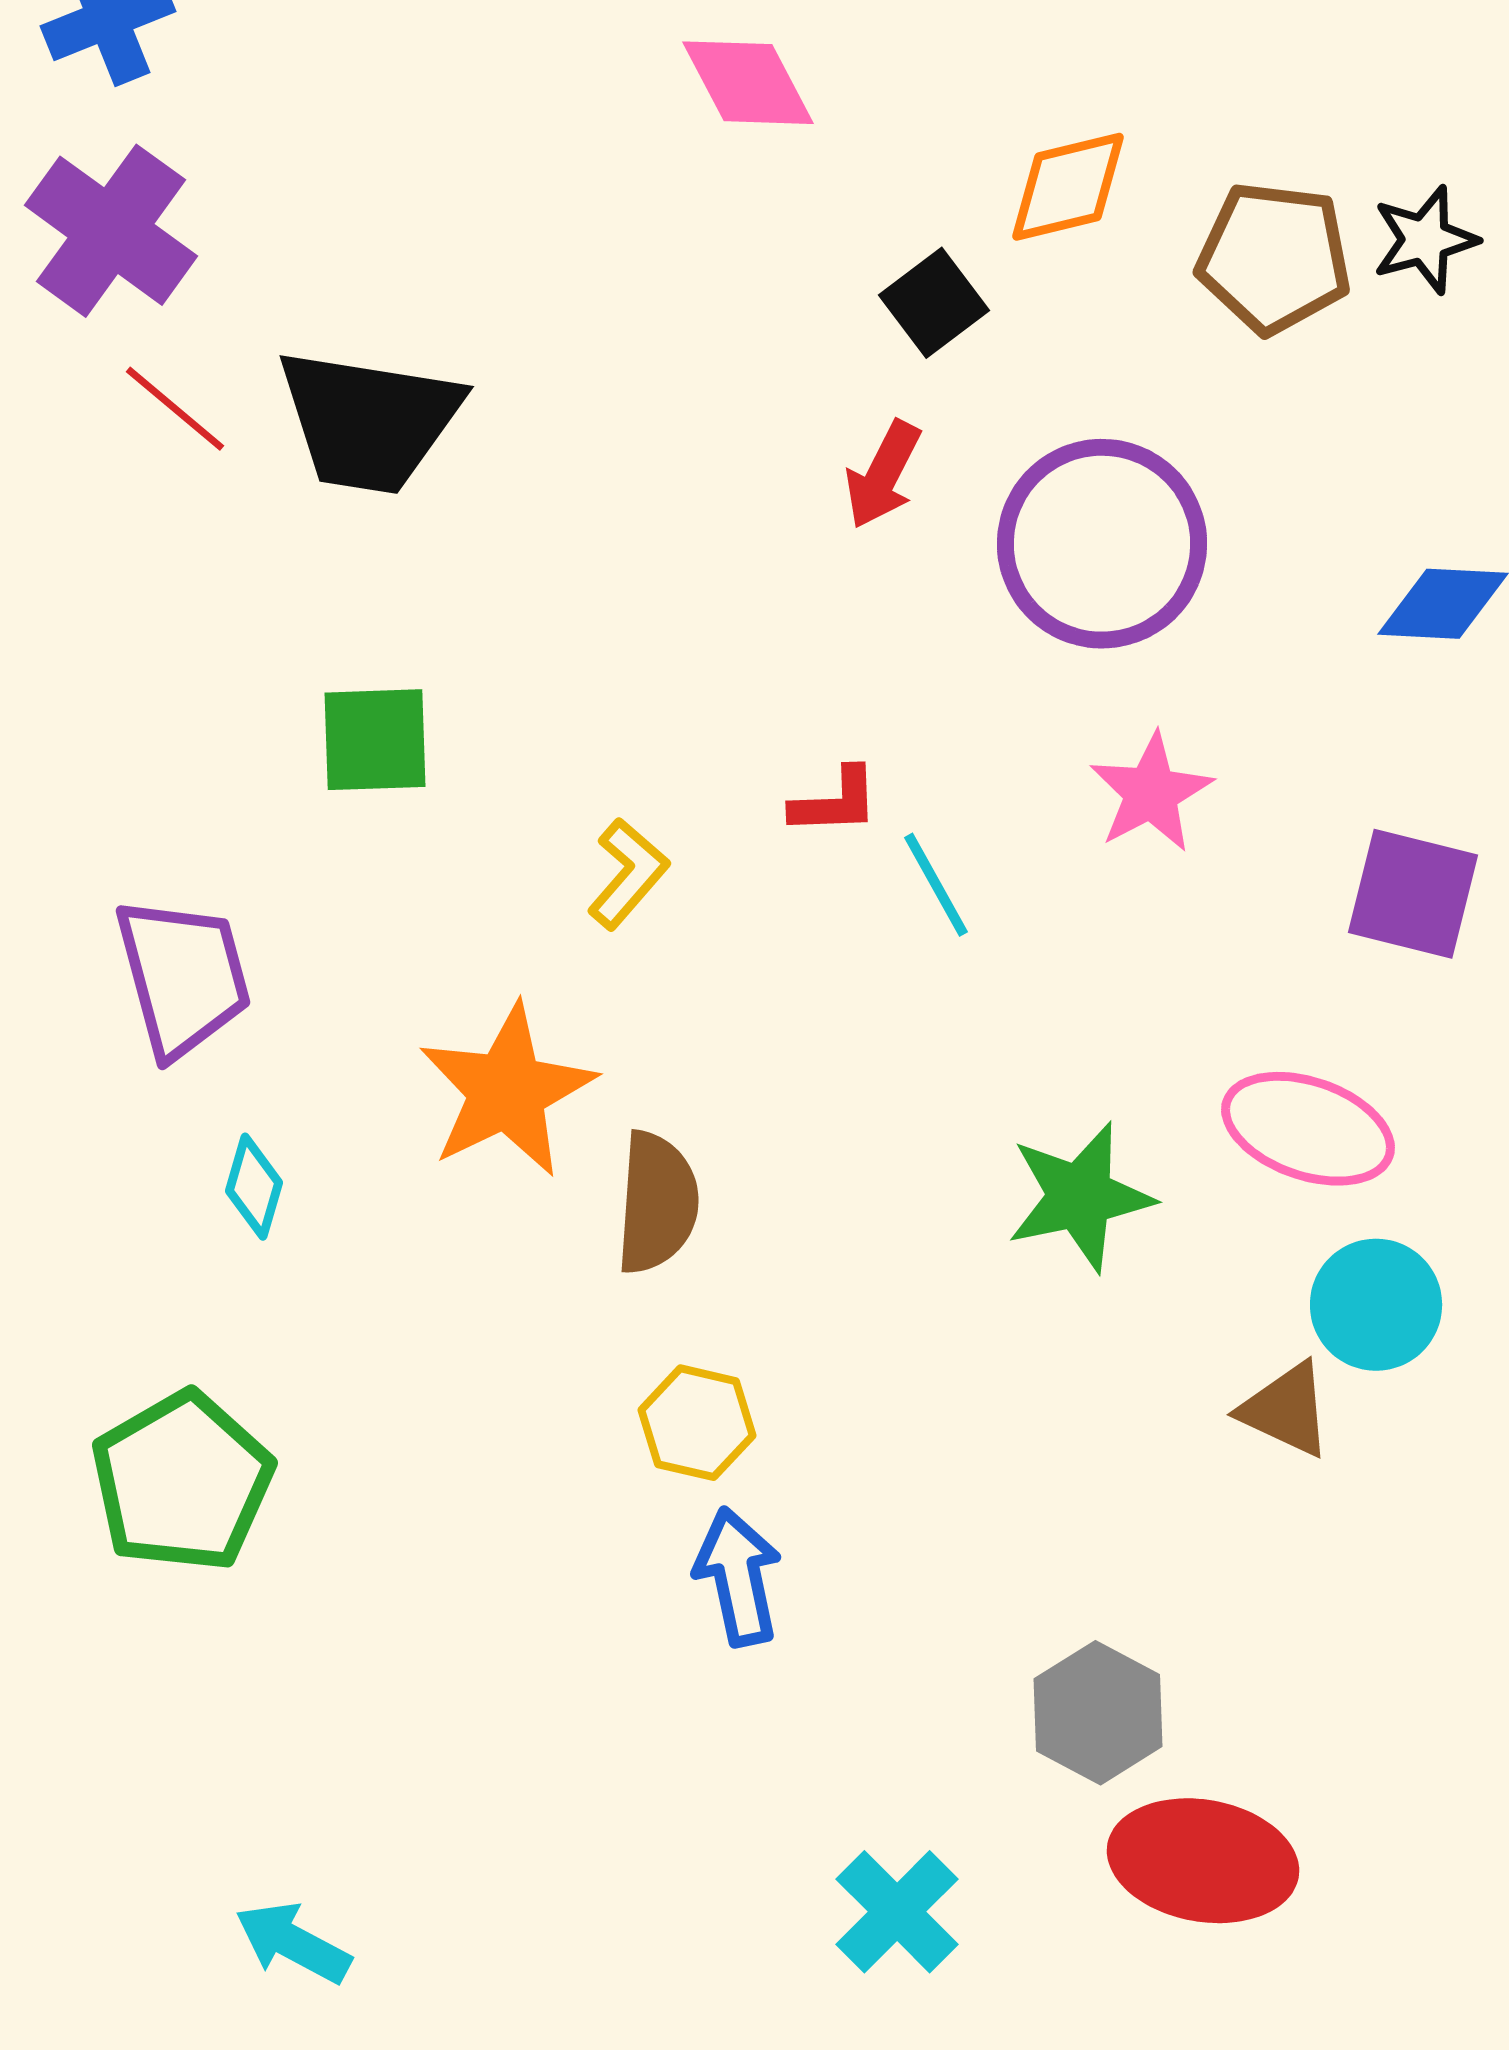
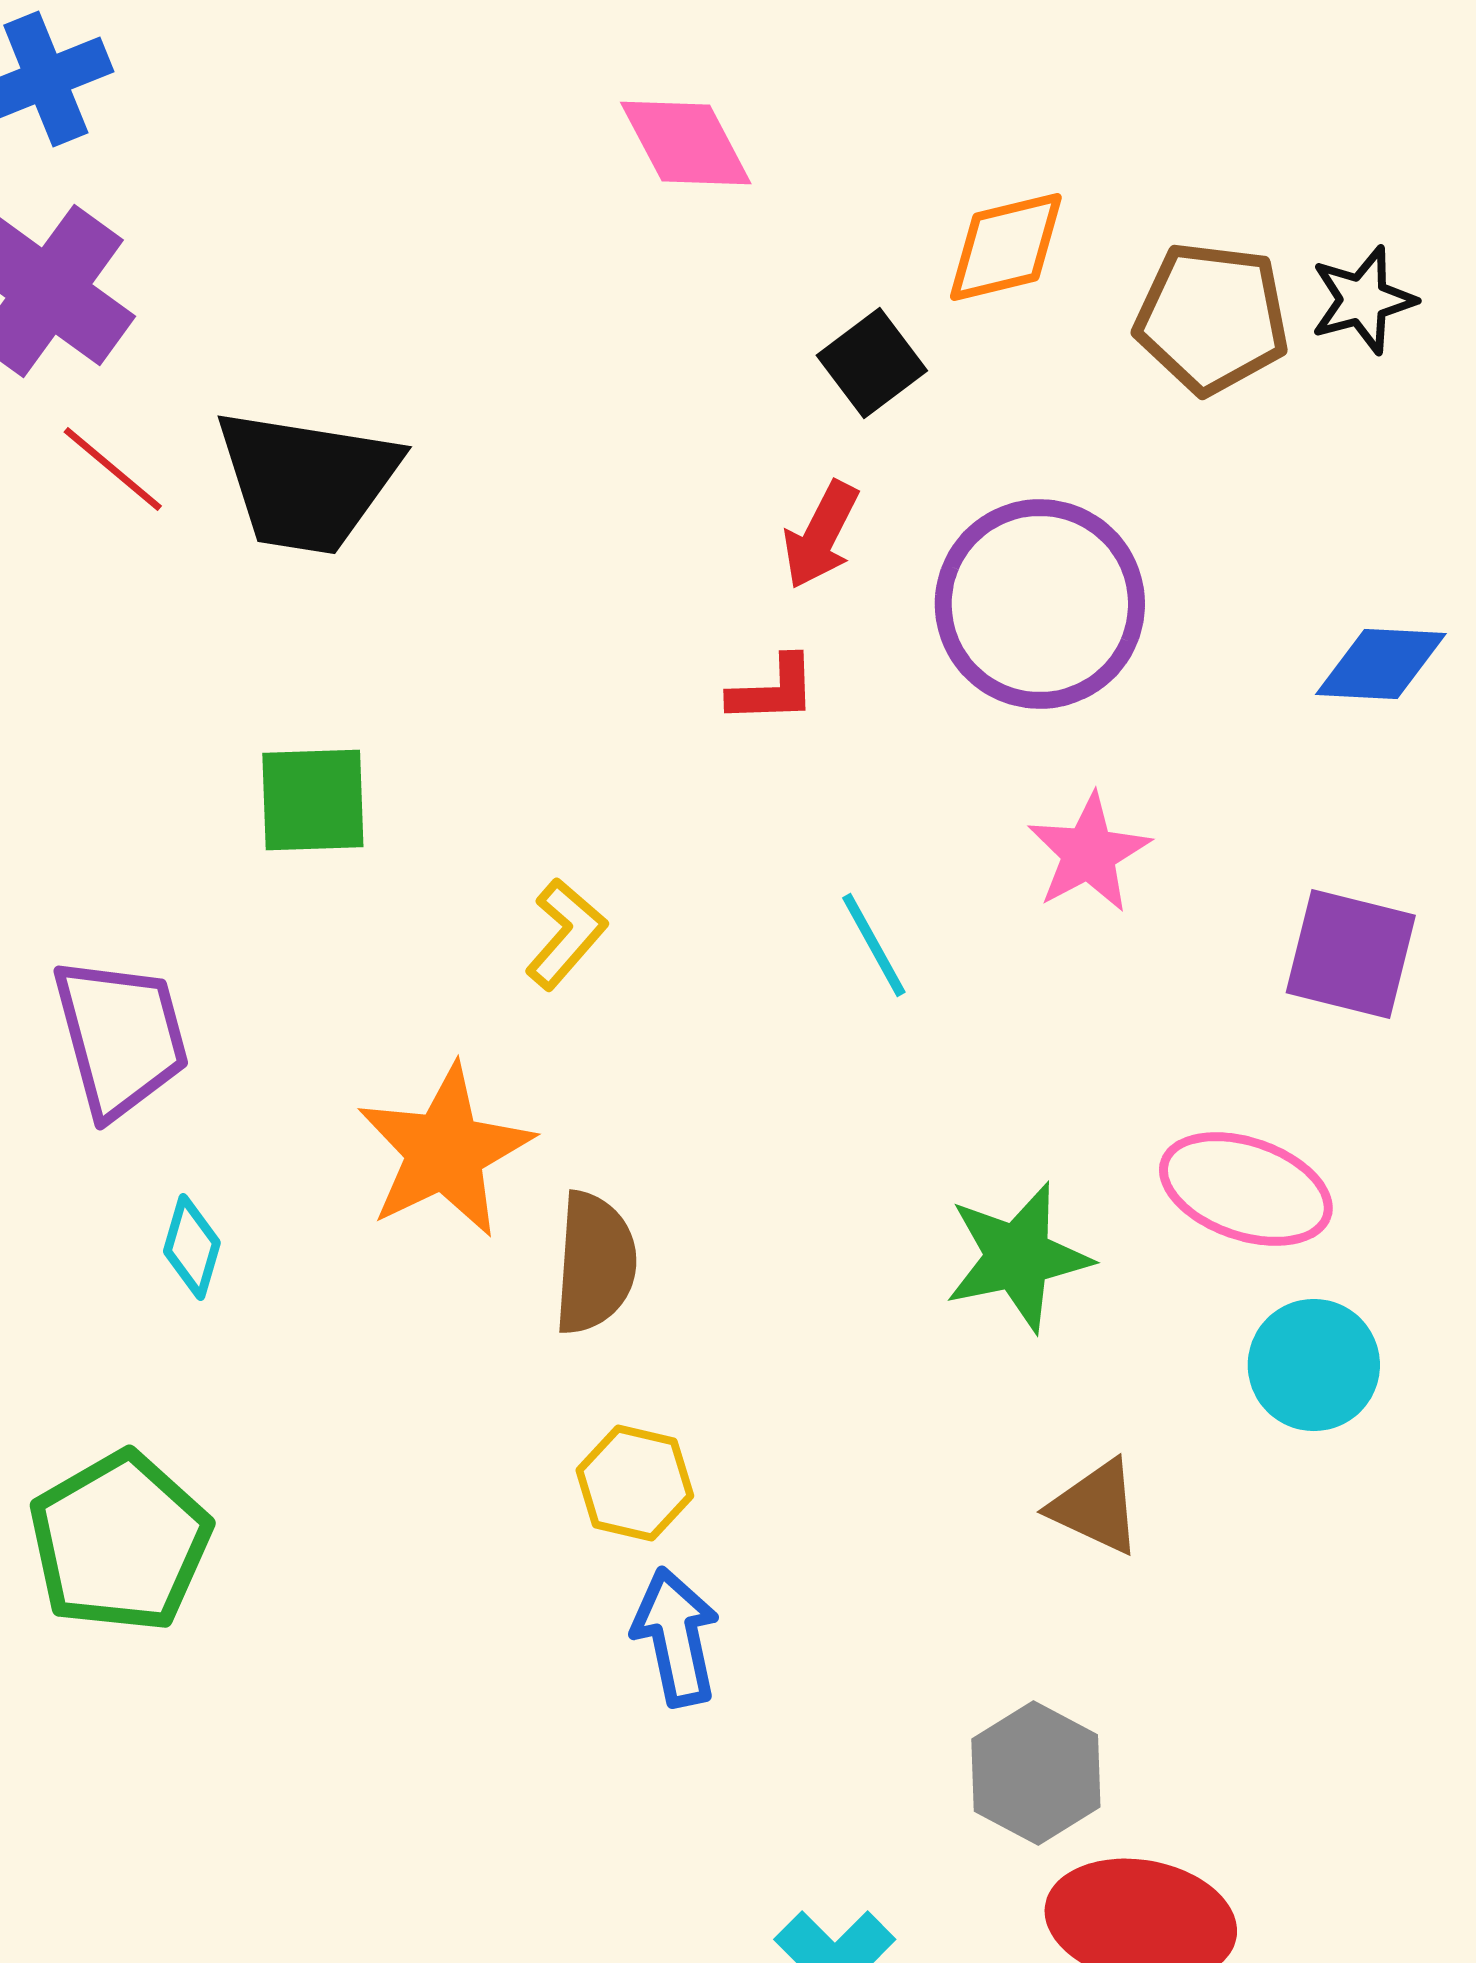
red L-shape: (835, 802) -> (773, 690), moved
brown triangle: (1286, 1410) -> (1096, 1507), moved

